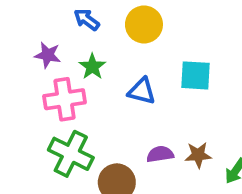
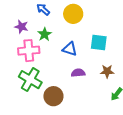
purple semicircle: (160, 154) -> (78, 73), moved
brown star: (198, 155) -> (107, 71), moved

